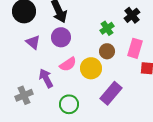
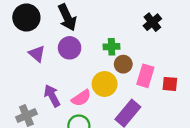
green cross: (107, 28) -> (112, 47), moved, turned 32
pink rectangle: (135, 48) -> (145, 76), moved
pink semicircle: (68, 64) -> (81, 98), moved

